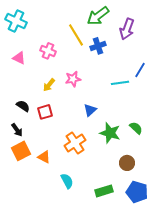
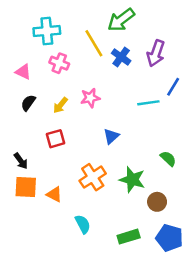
cyan cross: (16, 21) -> (47, 31), moved, turned -30
purple arrow: (127, 29) -> (156, 53), moved
blue cross: (98, 46) -> (121, 57), turned -35
black semicircle: (23, 106) -> (28, 103), moved, turned -88
green star: (110, 133) -> (132, 180), moved
orange square: (21, 151) -> (26, 187), turned 30

